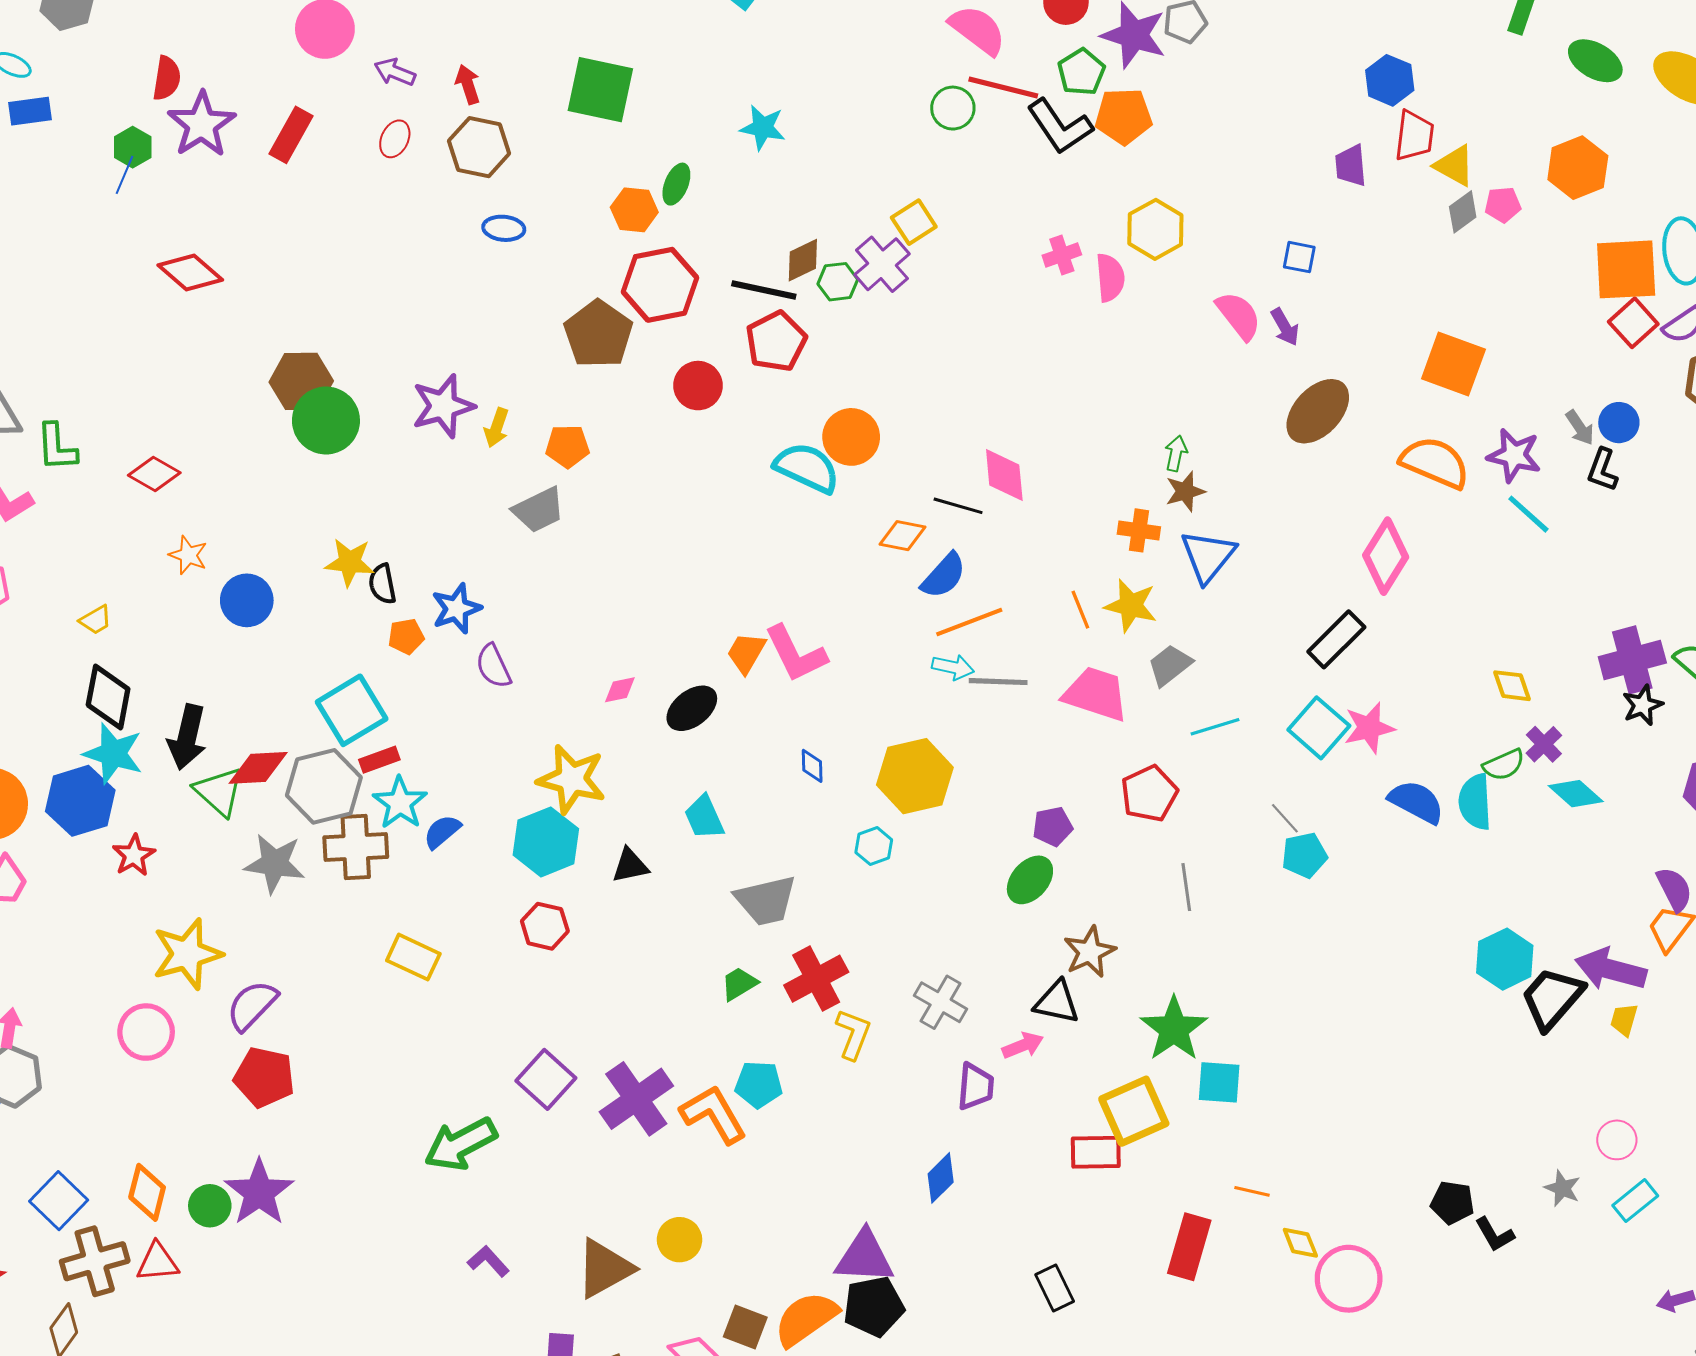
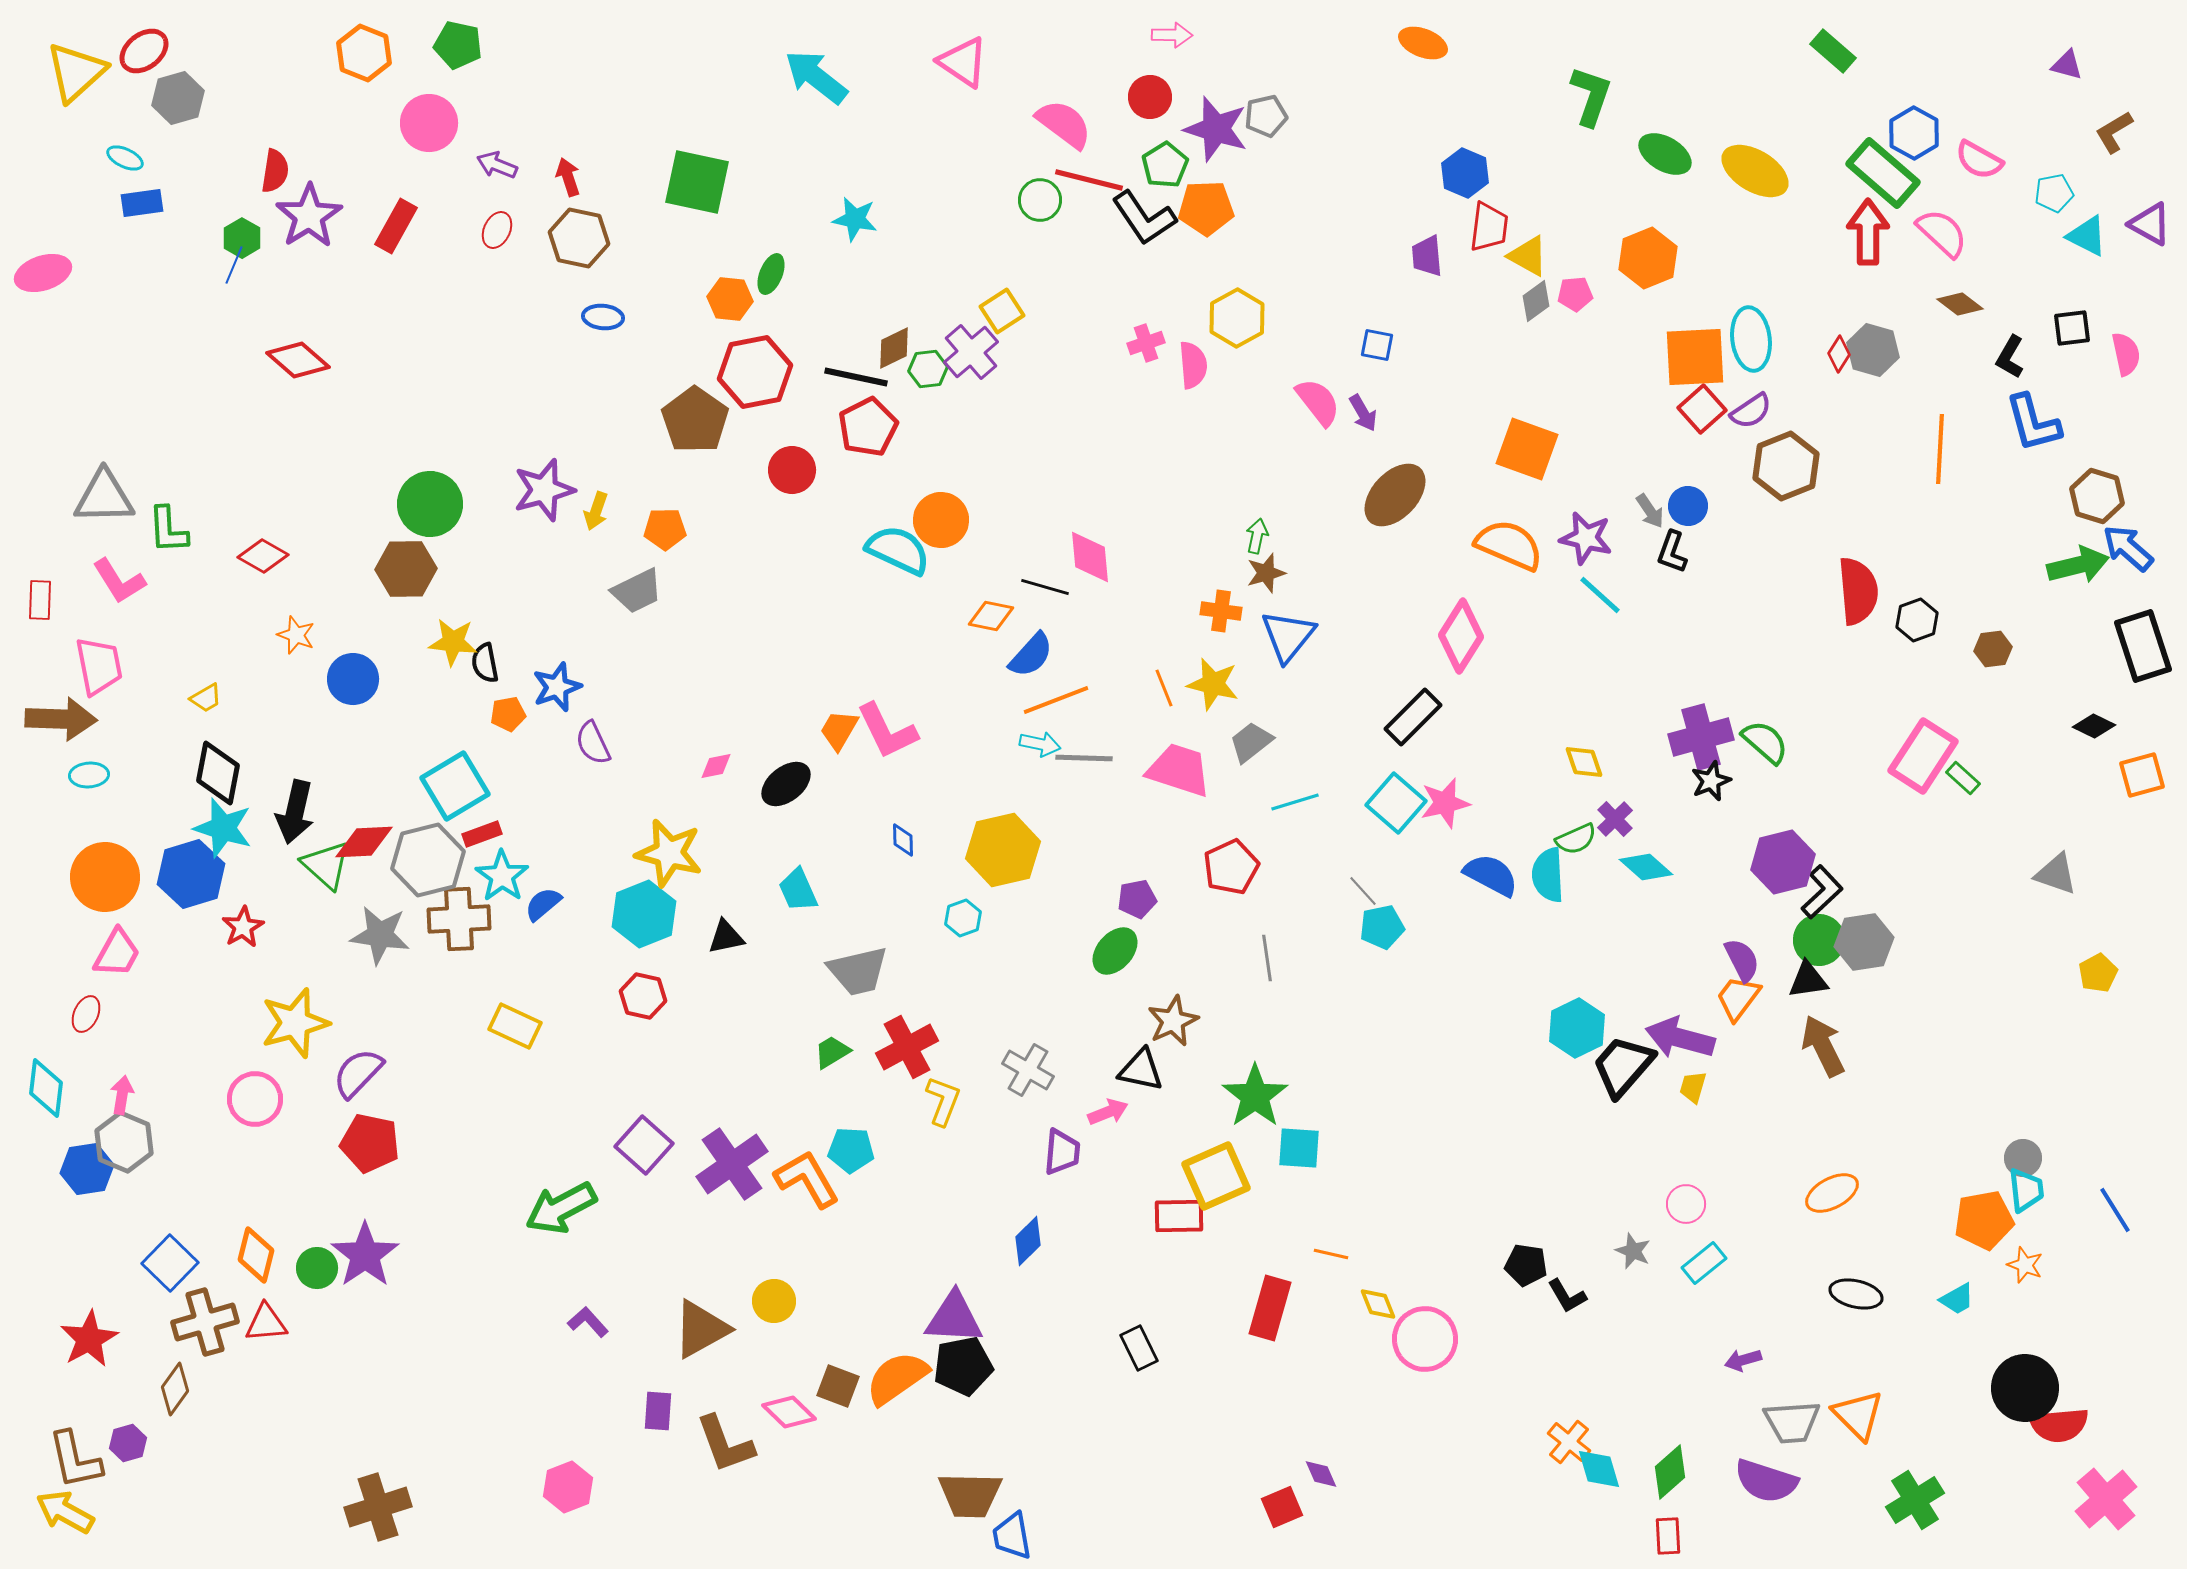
brown hexagon: (301, 381) -> (406, 569), moved

